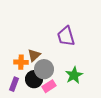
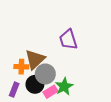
brown triangle: (34, 55) -> (35, 59), size x1.5
green star: (74, 75) -> (64, 86), moved

